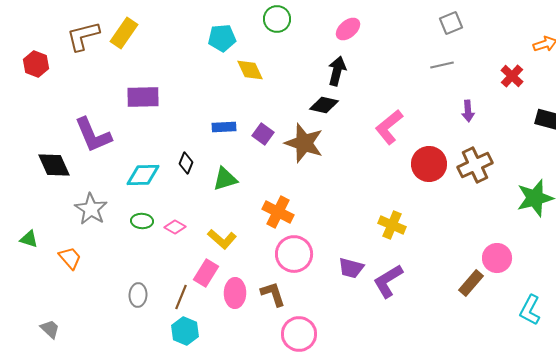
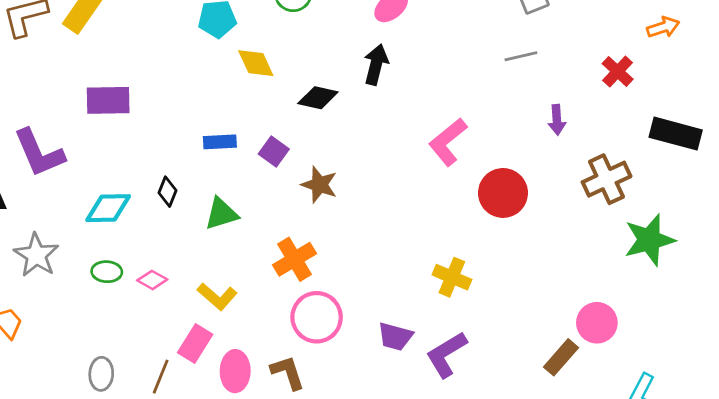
black diamond: (324, 105) -> (318, 98), moved
brown star: (304, 143) -> (319, 185), moved, size x0.7
brown cross: (475, 165) -> (607, 179), moved
orange cross: (278, 212) -> (295, 259), turned 32

